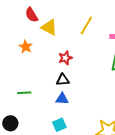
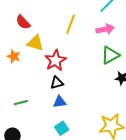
red semicircle: (32, 15) -> (23, 22), moved
yellow triangle: (49, 27) -> (35, 43), moved
red star: (65, 58) -> (55, 60), size x1.5

